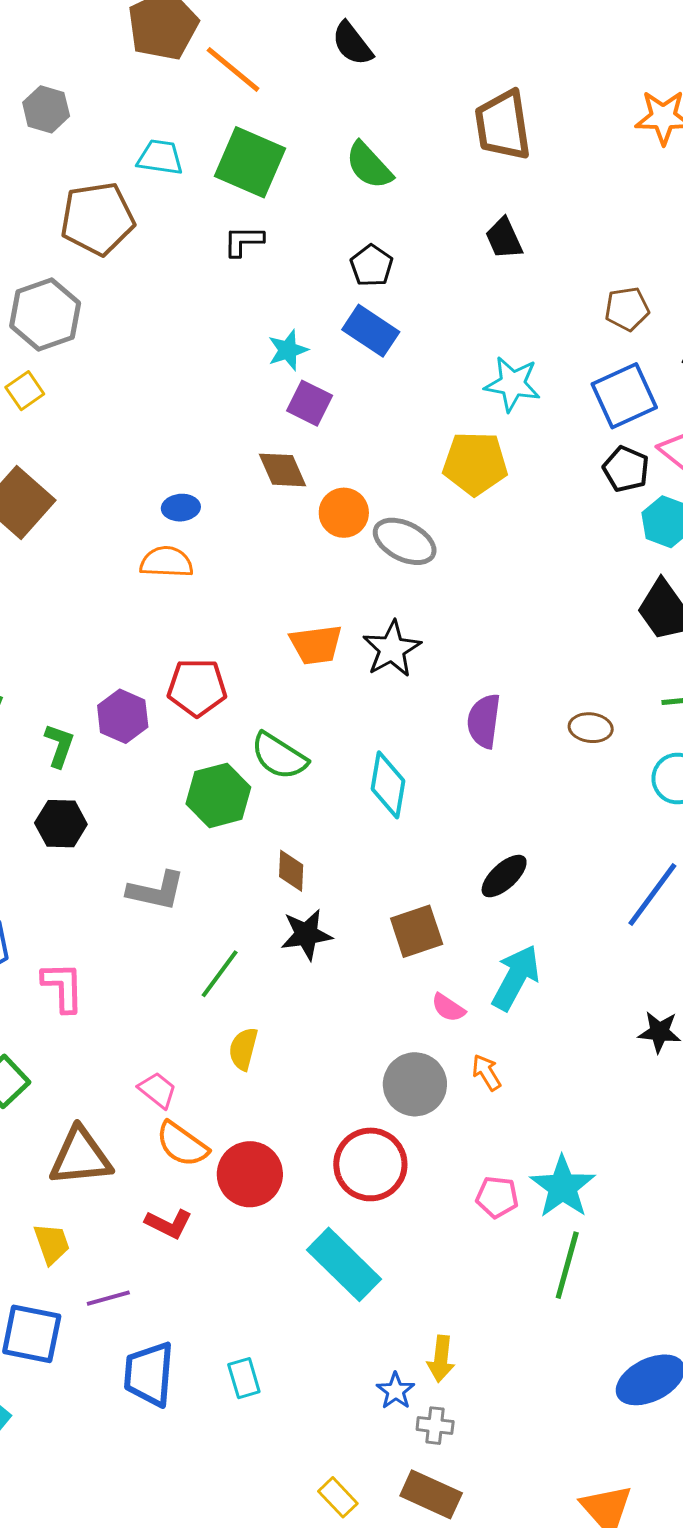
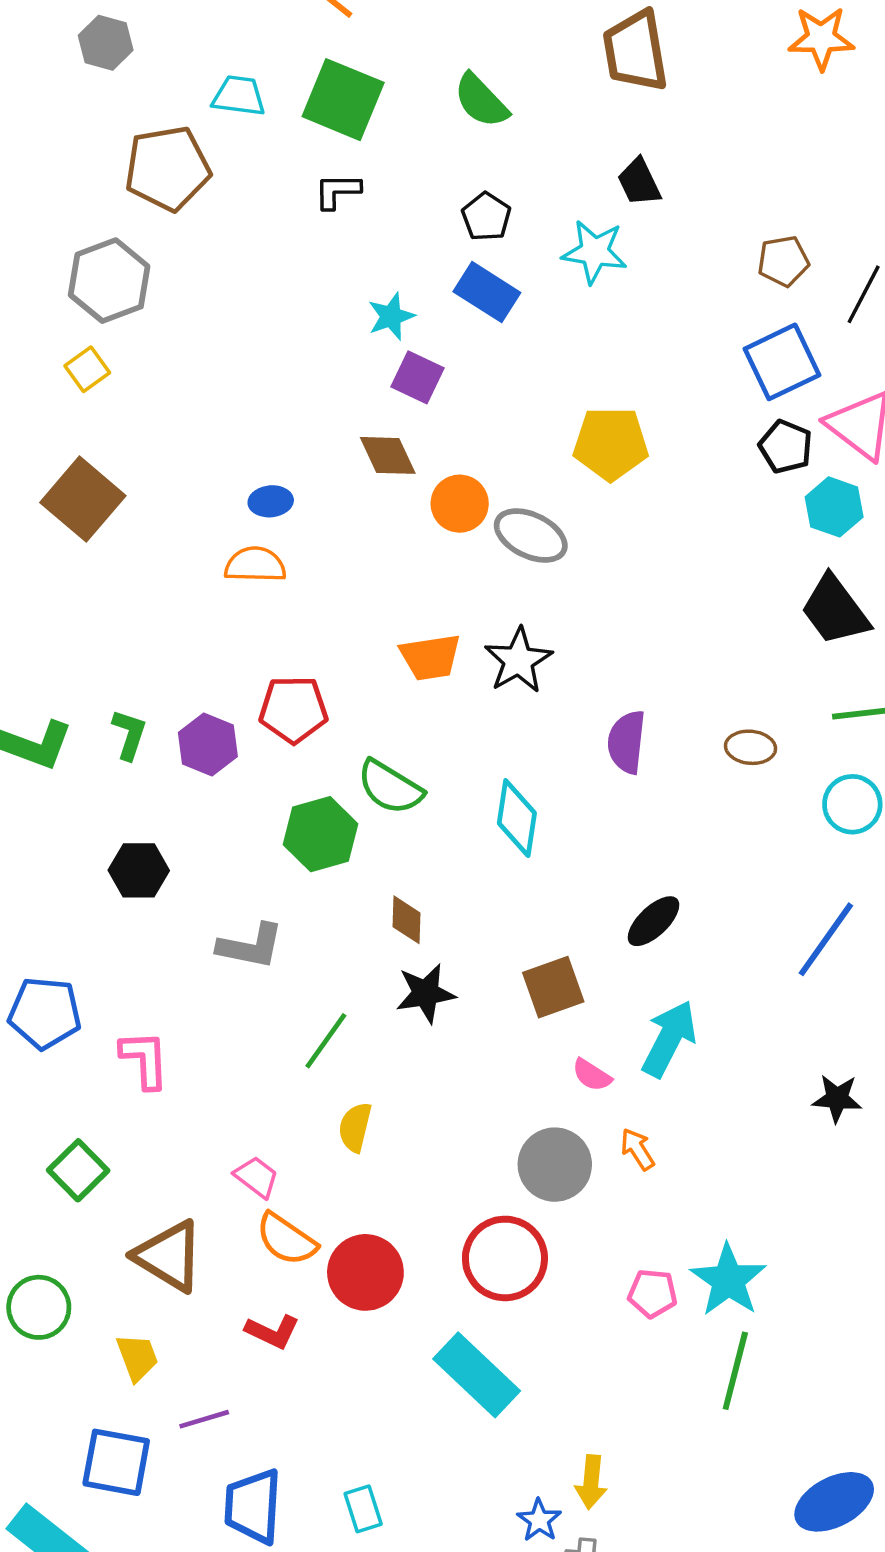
cyan star: (513, 384) -> (594, 252), moved
green L-shape: (59, 746) -> (129, 734), moved
brown triangle: (80, 1157) -> (169, 1256), turned 38

